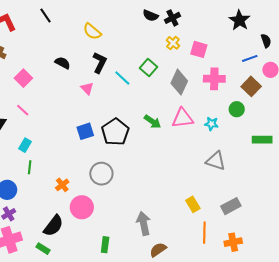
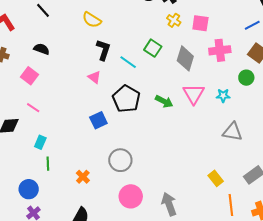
black semicircle: (63, 63) -> (42, 49), moved
pink triangle: (183, 118) -> (194, 94), turned -45
black pentagon: (115, 132) -> (126, 99), moved
pink circle: (82, 207) -> (131, 196), moved

